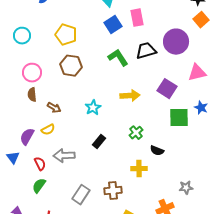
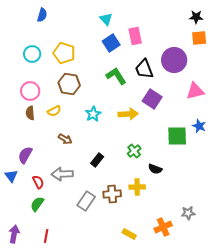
orange square: (201, 20) -> (199, 38), turned 35
cyan circle: (22, 36) -> (32, 54), moved
black trapezoid: (146, 51) -> (144, 69), turned -95
purple square: (167, 89) -> (152, 99), moved
brown arrow: (54, 108) -> (65, 139), moved
cyan star: (93, 108) -> (93, 114), moved
yellow semicircle: (48, 130) -> (54, 111), moved
gray star: (186, 188) -> (188, 213), moved
brown cross: (113, 191) -> (112, 194), moved
gray rectangle: (81, 195) -> (86, 201), moved

